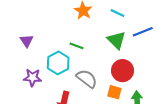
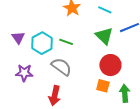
cyan hexagon: (58, 63) -> (42, 43), moved
gray semicircle: (87, 79) -> (61, 67), moved

